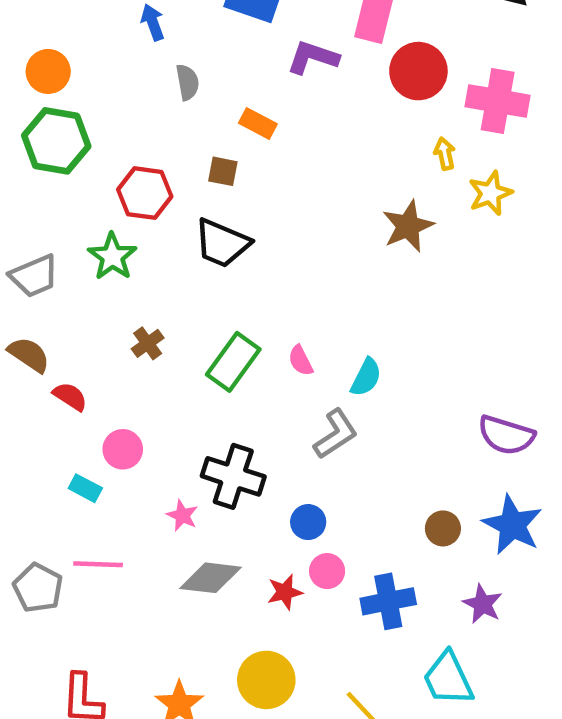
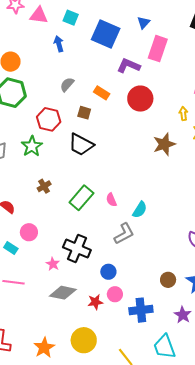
red circle: (418, 71) -> (140, 99), moved
gray semicircle: (188, 82) -> (67, 84), moved, turned -133

